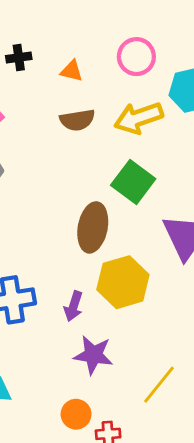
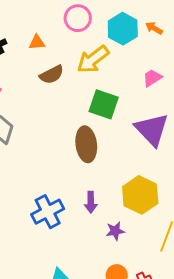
yellow hexagon: (123, 282) -> (140, 195), moved
purple star: (93, 355) -> (115, 231), size x0.7

